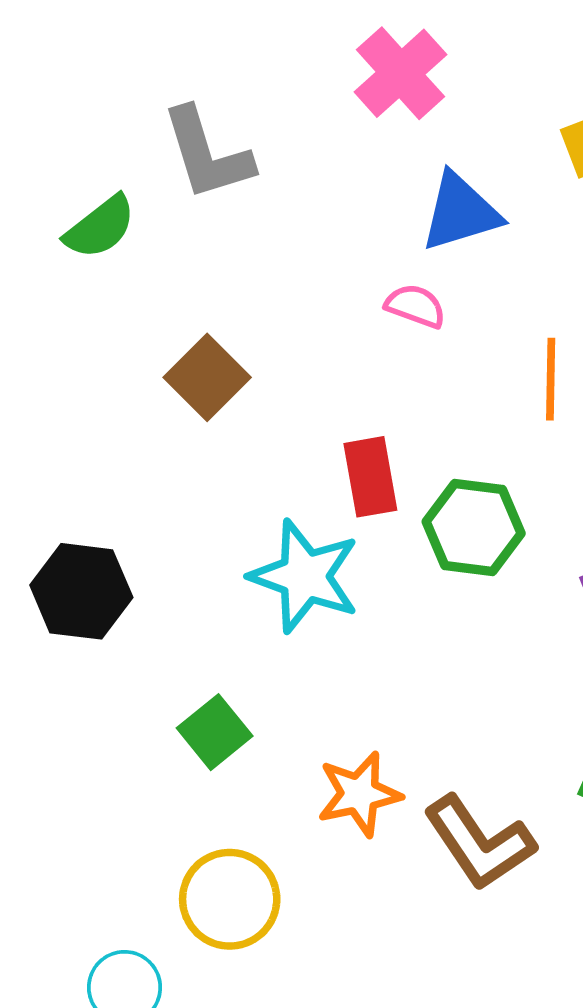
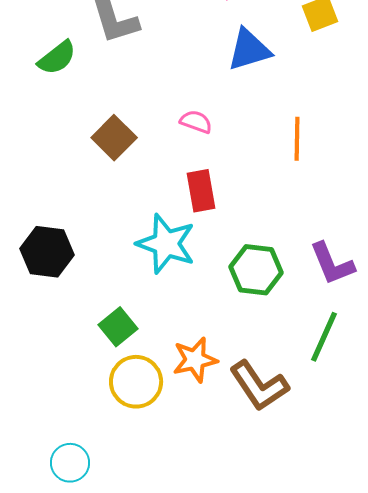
pink semicircle: (415, 306) -> (196, 122), moved
green hexagon: (474, 528) -> (256, 270), moved
yellow circle: (230, 899) -> (136, 382), moved

